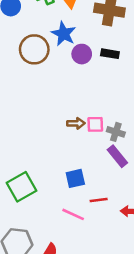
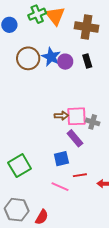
blue star: (64, 34) -> (51, 57), moved
black rectangle: (110, 54) -> (87, 61), turned 64
pink square: (95, 124) -> (76, 116), size x1.5
purple rectangle: (117, 156) -> (75, 138), moved

